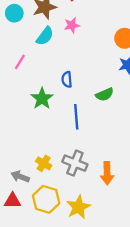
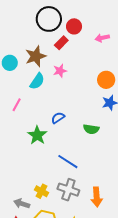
blue semicircle: (67, 79) -> (58, 118), turned 64
green semicircle: (105, 94) -> (91, 129), turned 35
blue line: (76, 117) -> (68, 162), moved, turned -50

